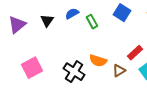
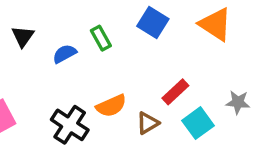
blue semicircle: (72, 14) -> (64, 54), moved
orange semicircle: (98, 61) -> (111, 106), turned -42

